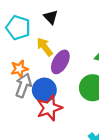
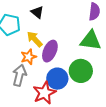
orange star: (19, 69) -> (29, 57), moved
blue circle: (44, 90) -> (57, 79), moved

